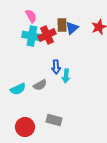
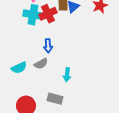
blue arrow: (56, 67) -> (48, 46), moved
cyan arrow: (66, 76) -> (67, 75), moved

